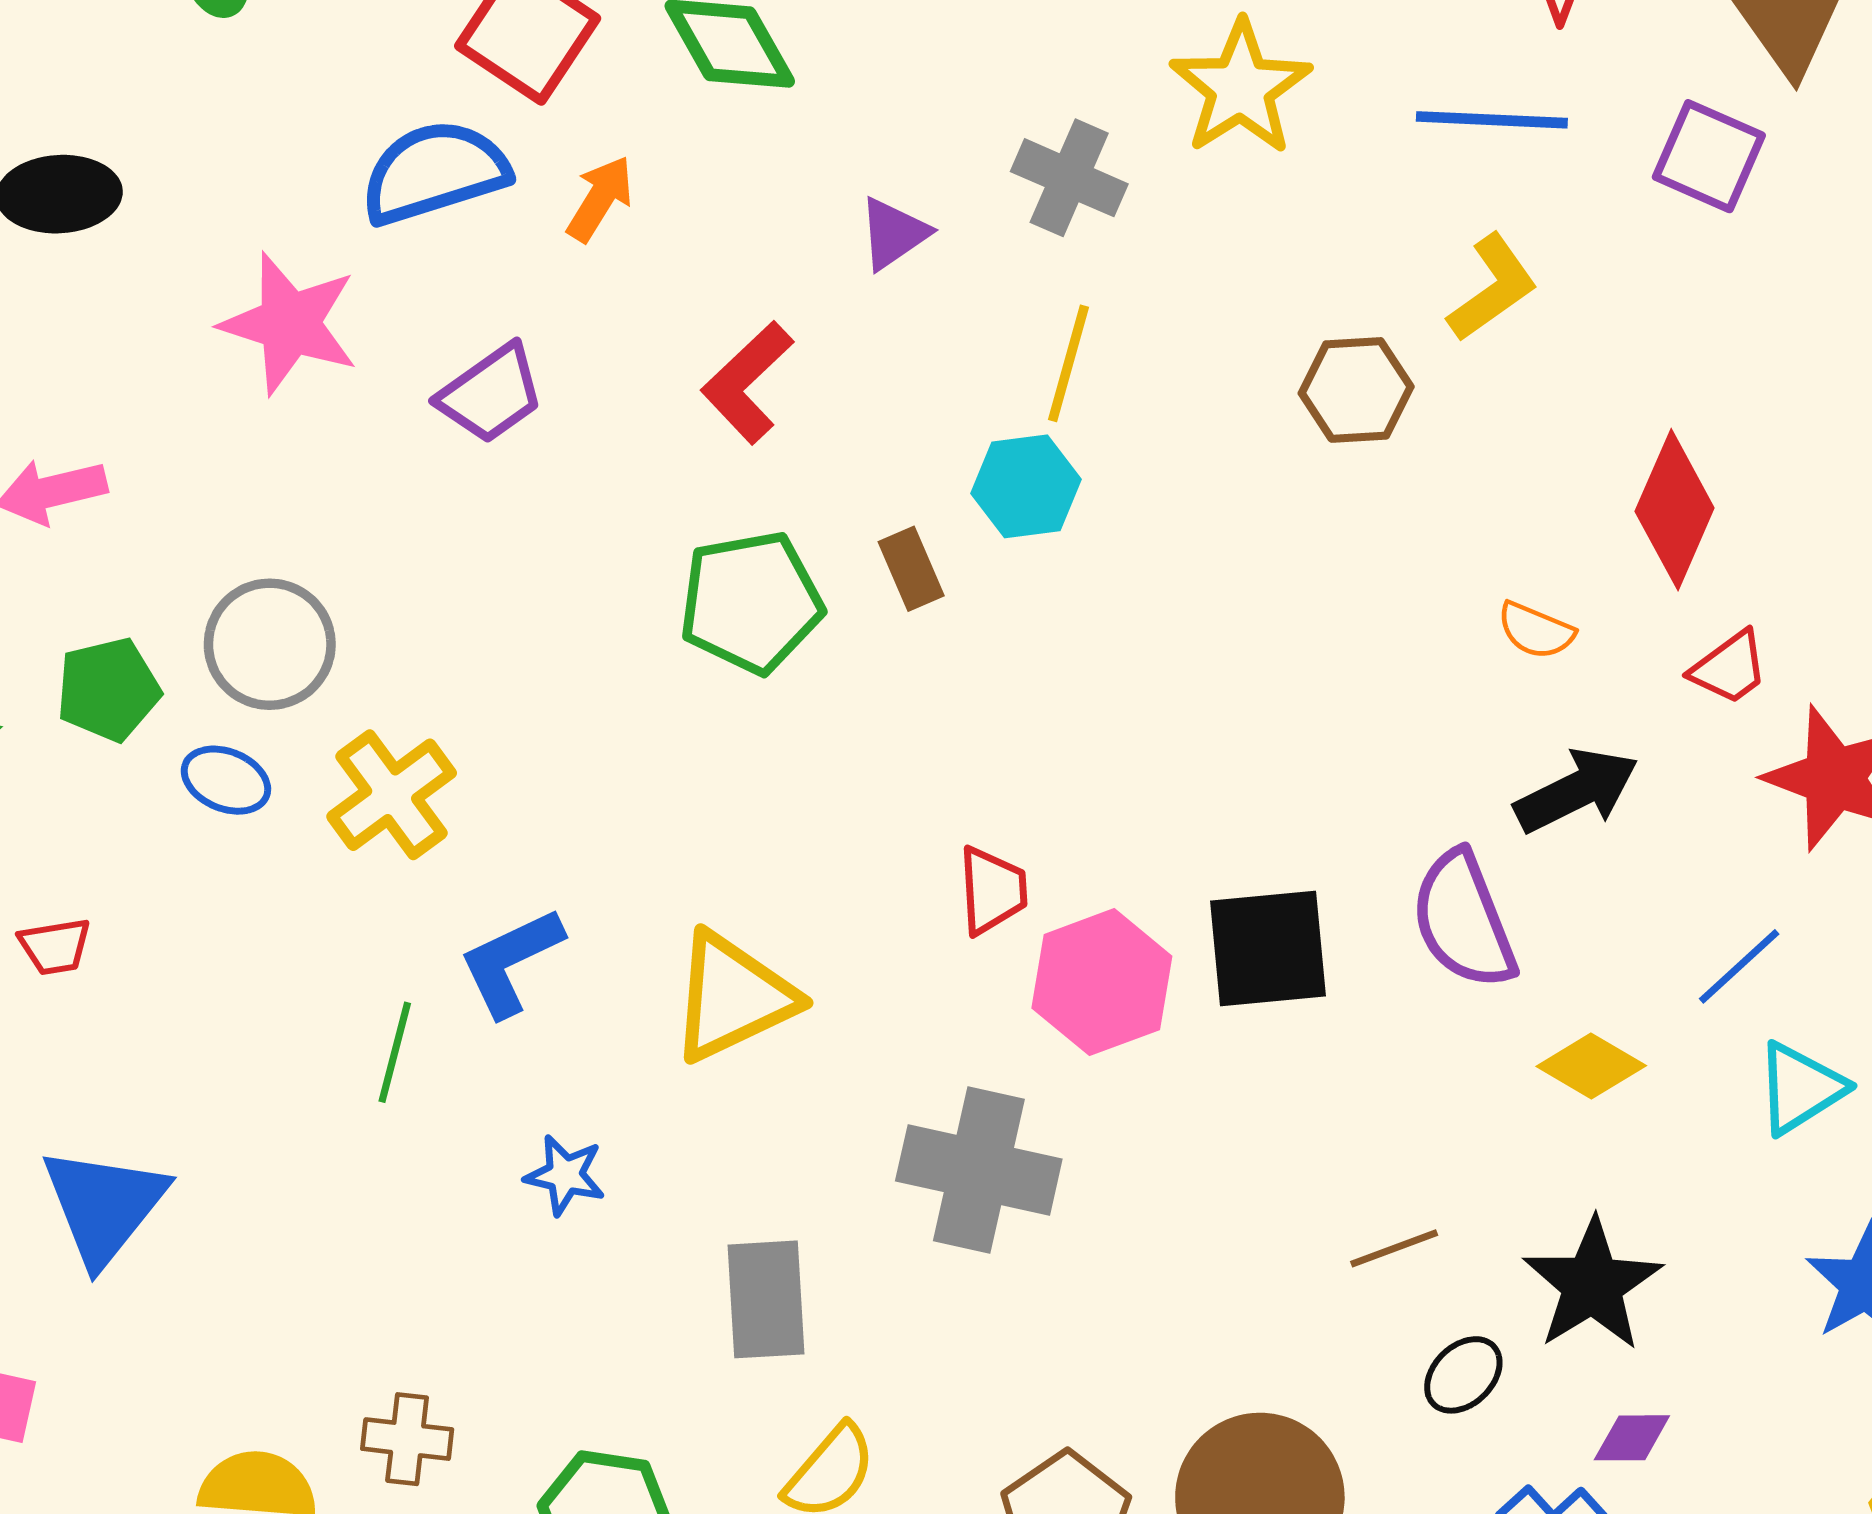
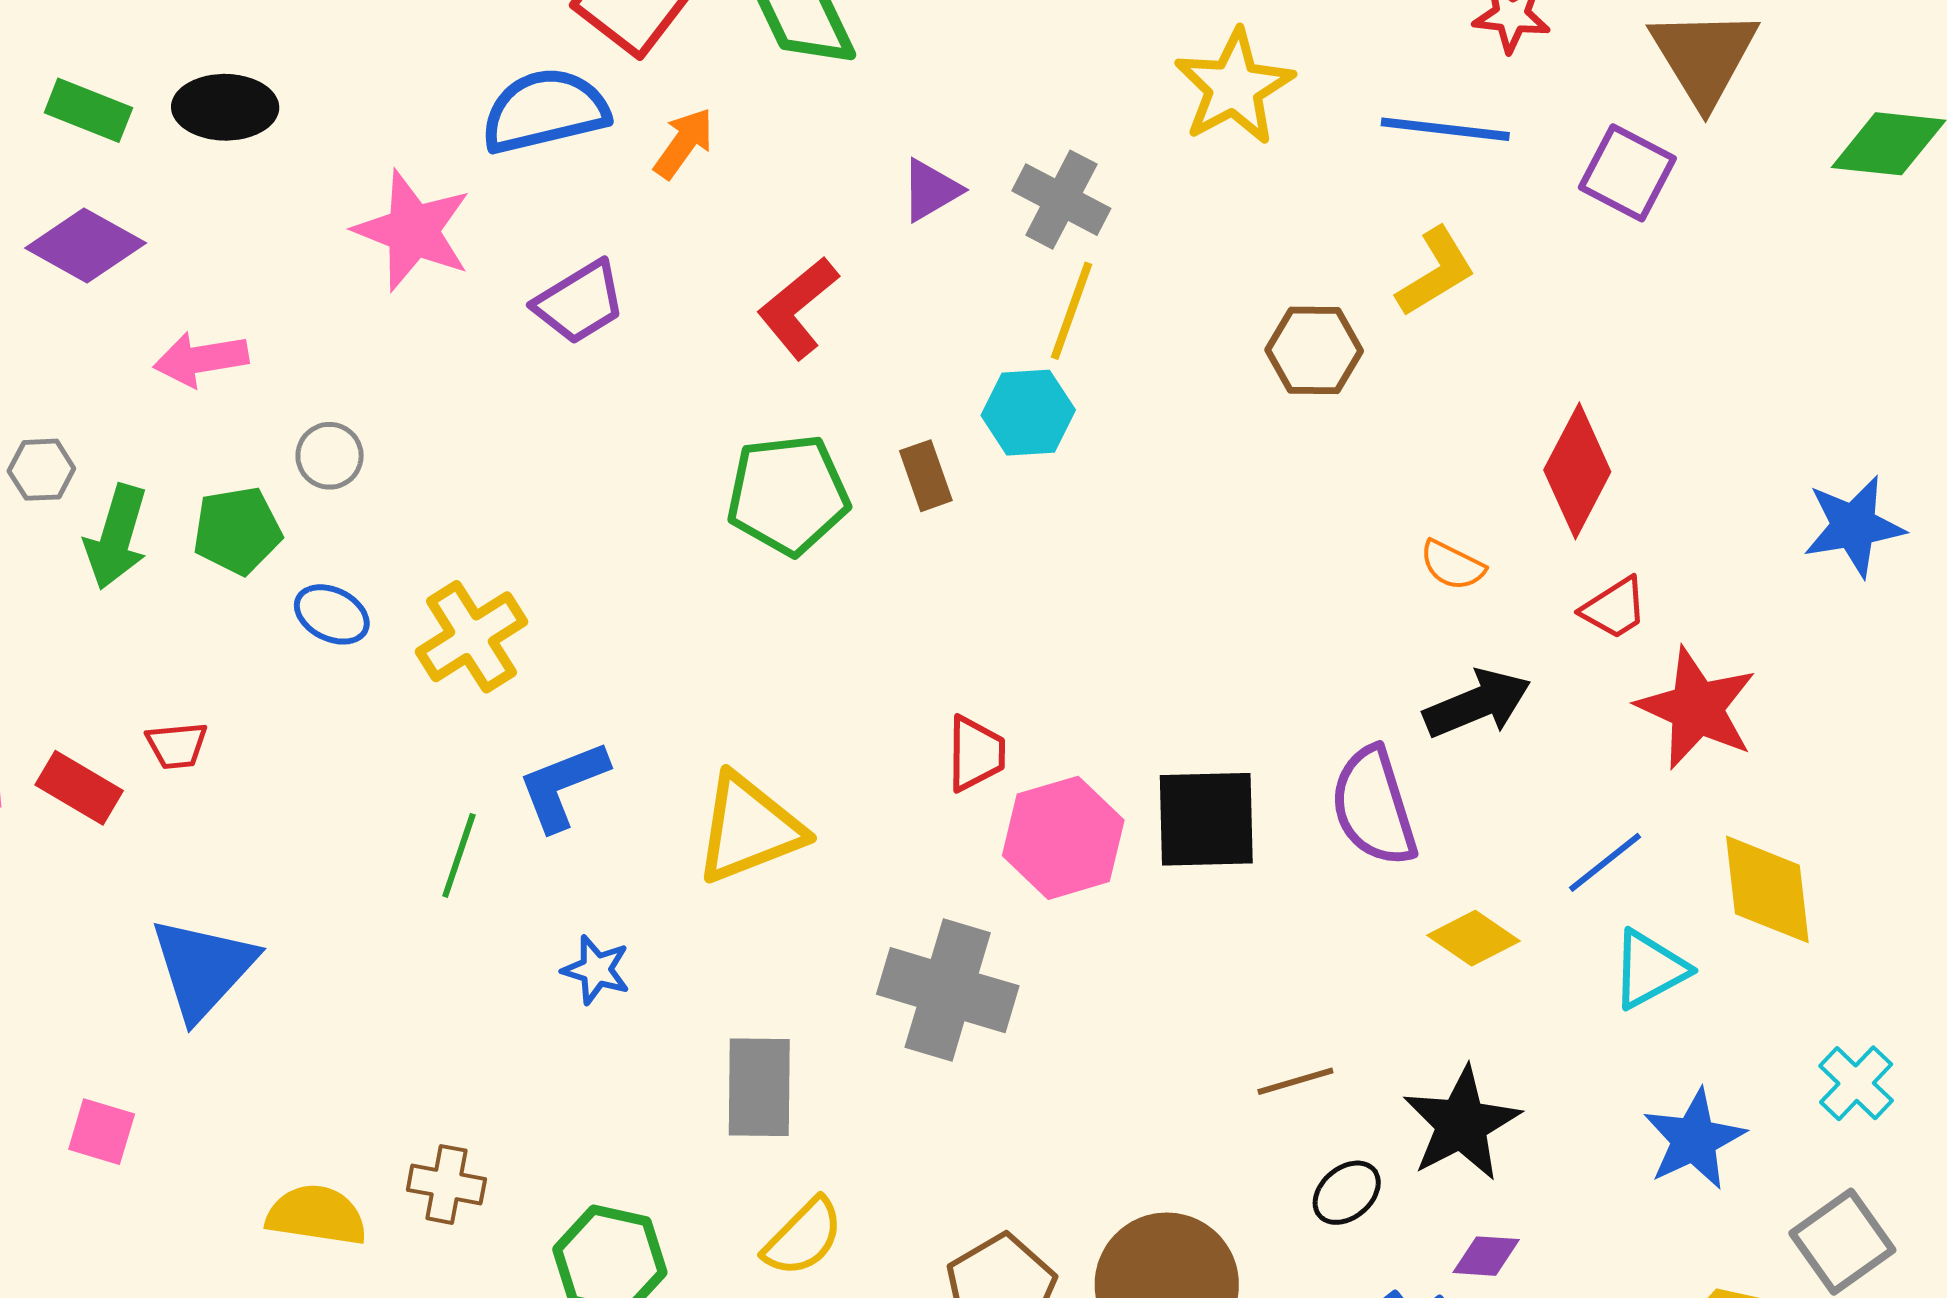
gray cross: (1069, 178) -> (1061, 200), moved
gray circle: (270, 644) -> (330, 456), moved, size x0.6

